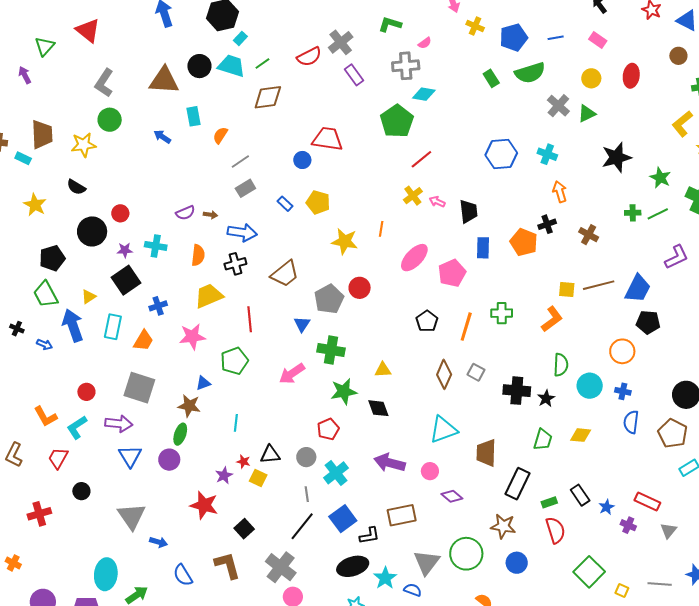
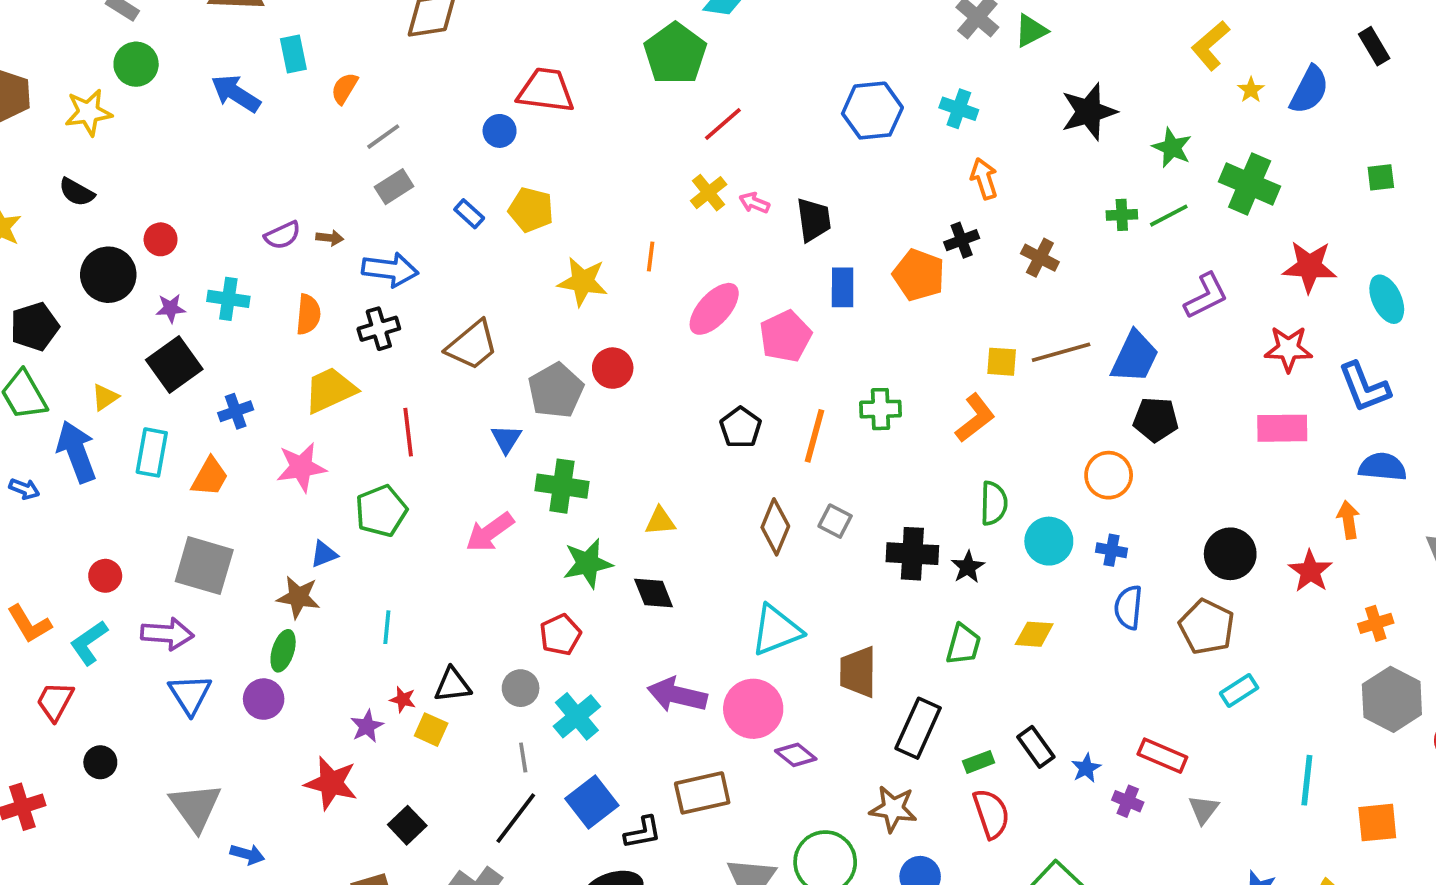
blue arrow: (162, 137) -> (236, 93), size x1.5
pink circle: (430, 471) -> (753, 709), size x1.8

